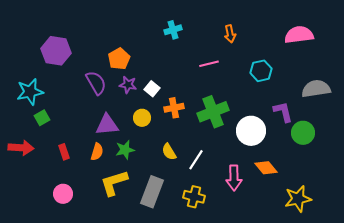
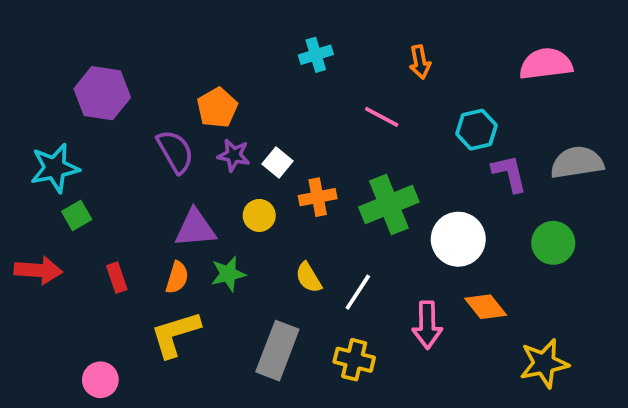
pink line: (209, 64) -> (382, 117), turned 42
purple L-shape: (283, 112) -> (509, 173), moved
yellow L-shape: (114, 183) -> (175, 334), moved
pink circle: (63, 194) -> (100, 380), moved

